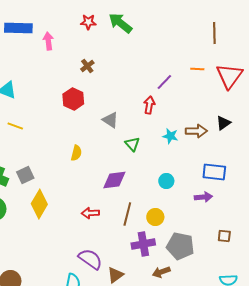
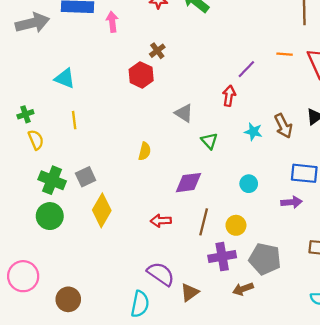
red hexagon: (73, 99) -> (141, 75), moved
yellow line: (15, 126) -> (74, 120), turned 63
brown arrow: (196, 131) -> (283, 126), turned 65

